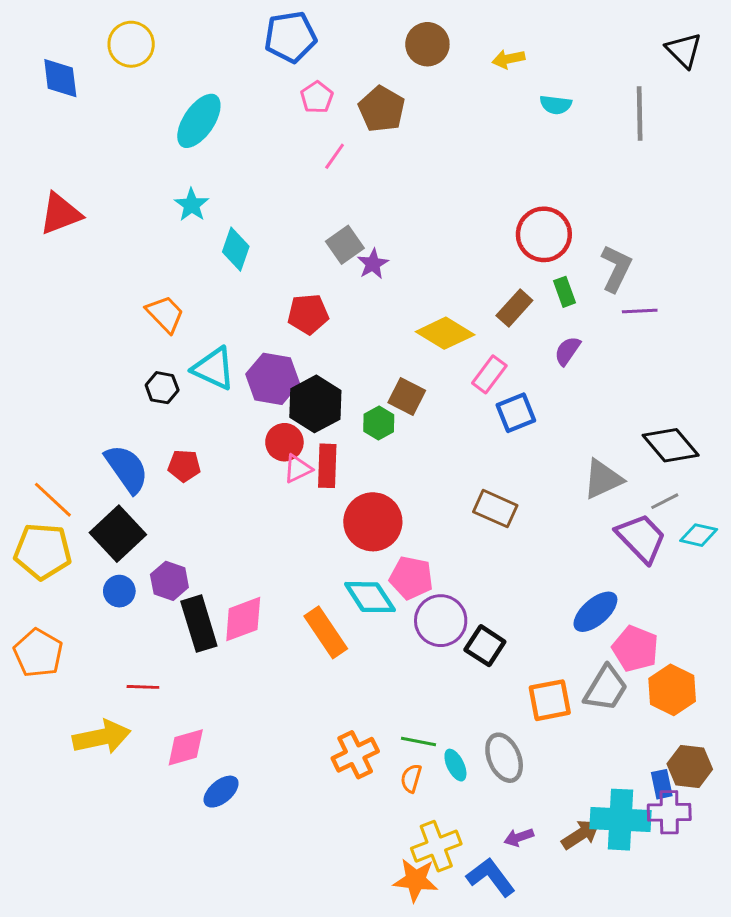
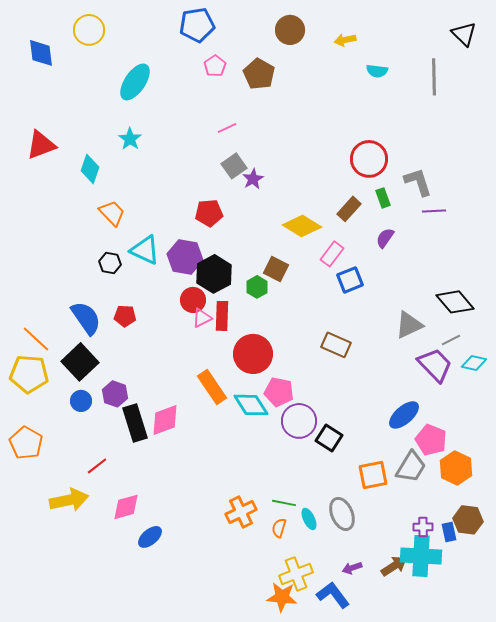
pink line: (335, 156) -> (227, 128), moved, turned 30
cyan diamond: (236, 249) -> (90, 169), moved
gray L-shape: (616, 268) -> (418, 182), turned -44
orange rectangle: (326, 632) -> (212, 387), moved
red line: (143, 687) -> (97, 466), turned -40
purple cross: (669, 812) -> (423, 527), moved, size x0.7

